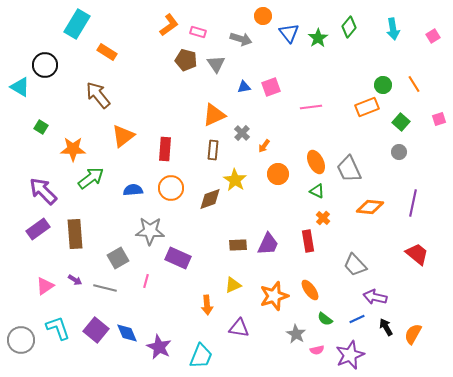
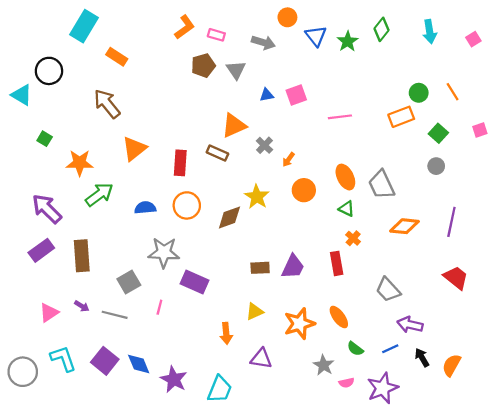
brown pentagon: (186, 60) -> (203, 65), turned -30
brown rectangle: (213, 150) -> (217, 153), moved, turned -72

